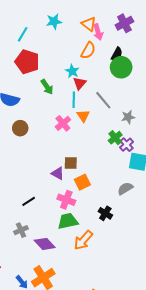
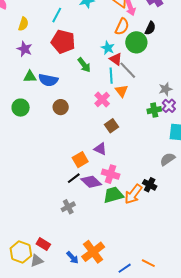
green circle: (121, 67) -> (136, 42), moved
red triangle: (80, 83) -> (116, 59), turned -32
gray line: (103, 100) -> (128, 70), moved
green cross: (115, 138) -> (154, 110), turned 32
purple cross: (127, 145) -> (169, 106), moved
brown square: (71, 163) -> (111, 126), moved, turned -32
orange square: (82, 182) -> (80, 160), moved
orange arrow: (83, 240) -> (133, 194), moved
purple diamond: (45, 244) -> (91, 182), moved

